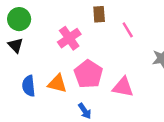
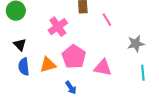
black triangle: (16, 45) -> (20, 45), moved
orange triangle: (57, 84) -> (48, 65), turned -30

